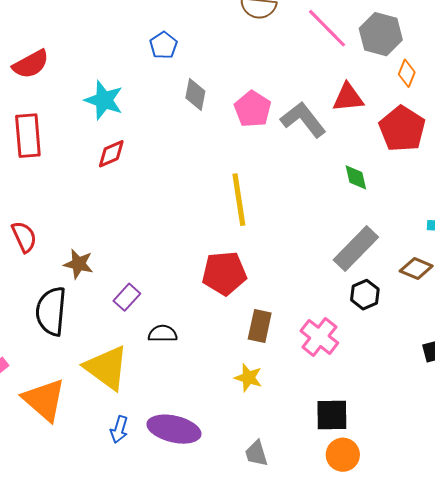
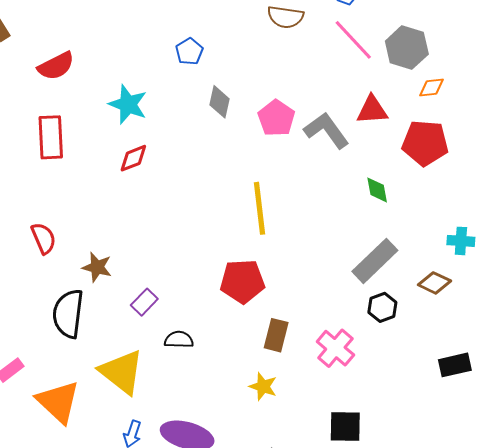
orange diamond: (407, 73) -> (432, 88), turned 60
red pentagon: (402, 129) -> (425, 143), turned -30

